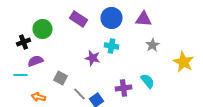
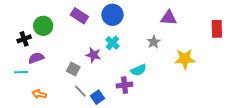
purple triangle: (144, 19) -> (169, 18), moved
cyan cross: (112, 46) -> (112, 43), turned 32
yellow star: (184, 62) -> (185, 59), turned -30
gray square: (60, 78) -> (73, 69), moved
cyan semicircle: (148, 81) -> (139, 70), moved, turned 105

